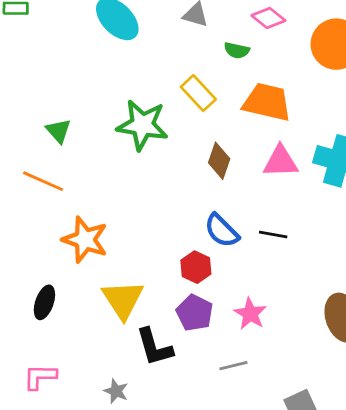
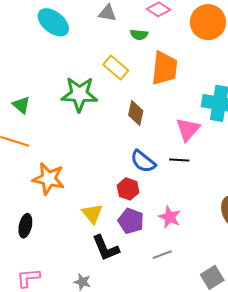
orange trapezoid: (267, 102) -> (164, 68), turned 90
pink triangle: (281, 162) -> (188, 129), moved, turned -40
yellow triangle: (123, 300) -> (92, 214), moved, size x0.7

